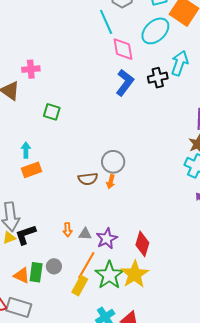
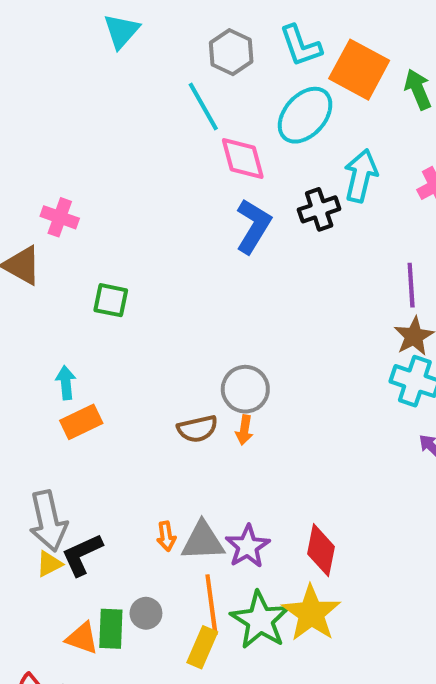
pink cross: (31, 69) -> (60, 217), turned 30
gray triangle: (85, 234) -> (203, 541), size x1.6
orange line: (86, 265) -> (211, 605), turned -32

